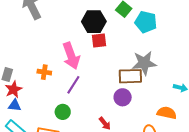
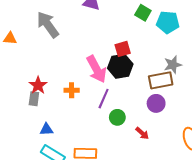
black hexagon: (94, 22) -> (120, 66), moved
gray star: (144, 63) -> (173, 65), size x0.7
red star: (13, 89) -> (38, 85), moved
green circle: (63, 112) -> (117, 117), moved

